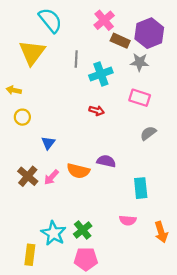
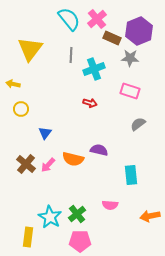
cyan semicircle: (50, 20) -> (69, 19), moved
pink semicircle: (128, 220) -> (110, 205), moved
orange arrow: (161, 232) -> (150, 216), turned 96

